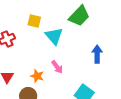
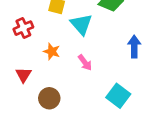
orange star: (37, 76) -> (52, 51), moved

